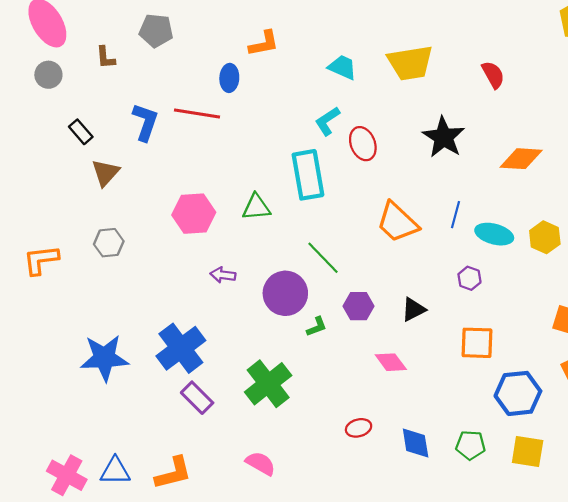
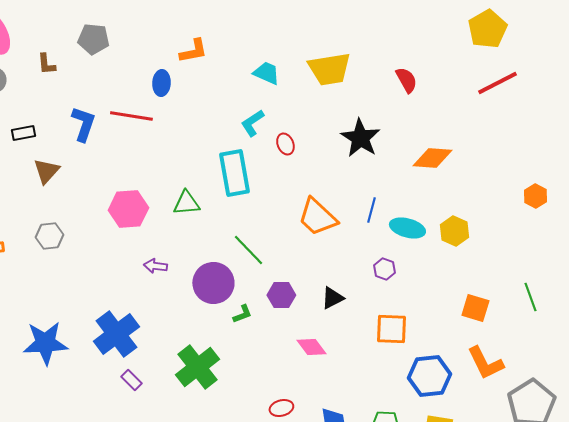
black rectangle: (81, 132) -> (23, 133), turned -60
red ellipse: (363, 144) -> (285, 144), size x0.7
purple rectangle: (197, 398) -> (131, 380), size x0.7

